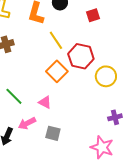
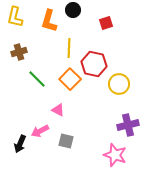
yellow line: (56, 40) -> (69, 48), turned 36
green line: (14, 96) -> (37, 79), moved
purple cross: (115, 117) -> (128, 125), size x1.5

